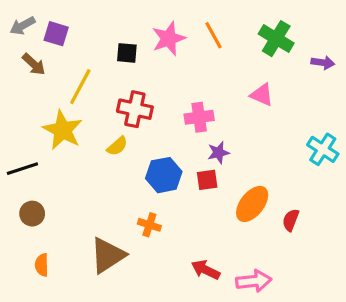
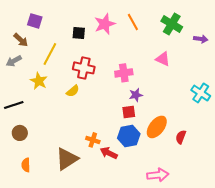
gray arrow: (22, 26) -> (14, 61), moved
yellow star: (63, 130) -> (39, 81), size x0.7
blue hexagon: (164, 175) -> (129, 136), moved
red arrow: (206, 270) -> (109, 153), moved

